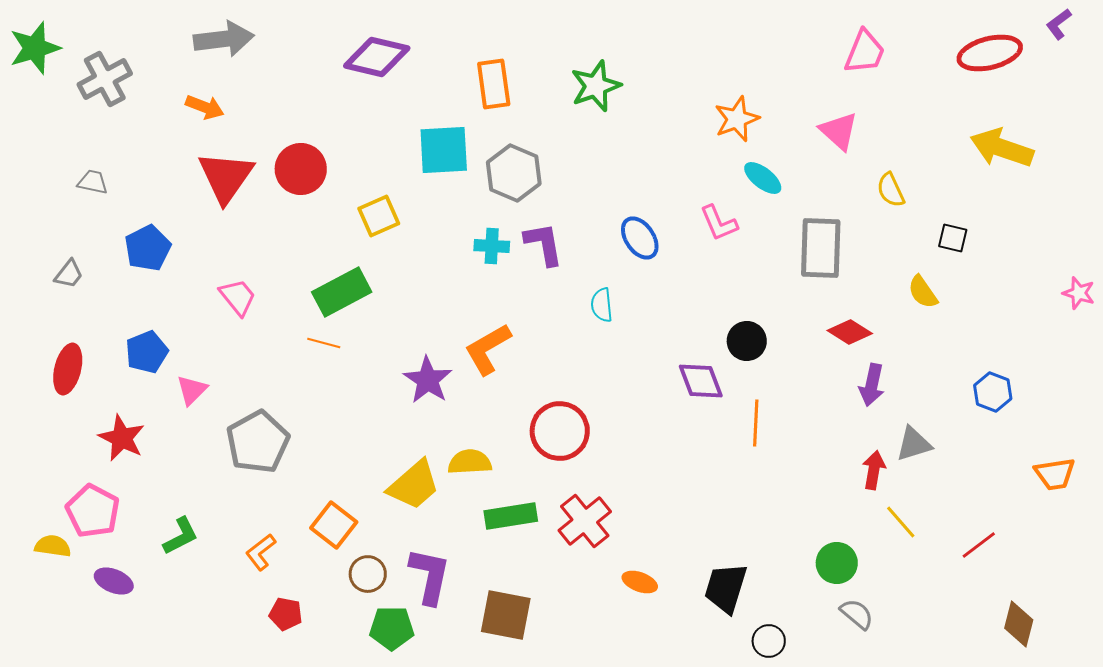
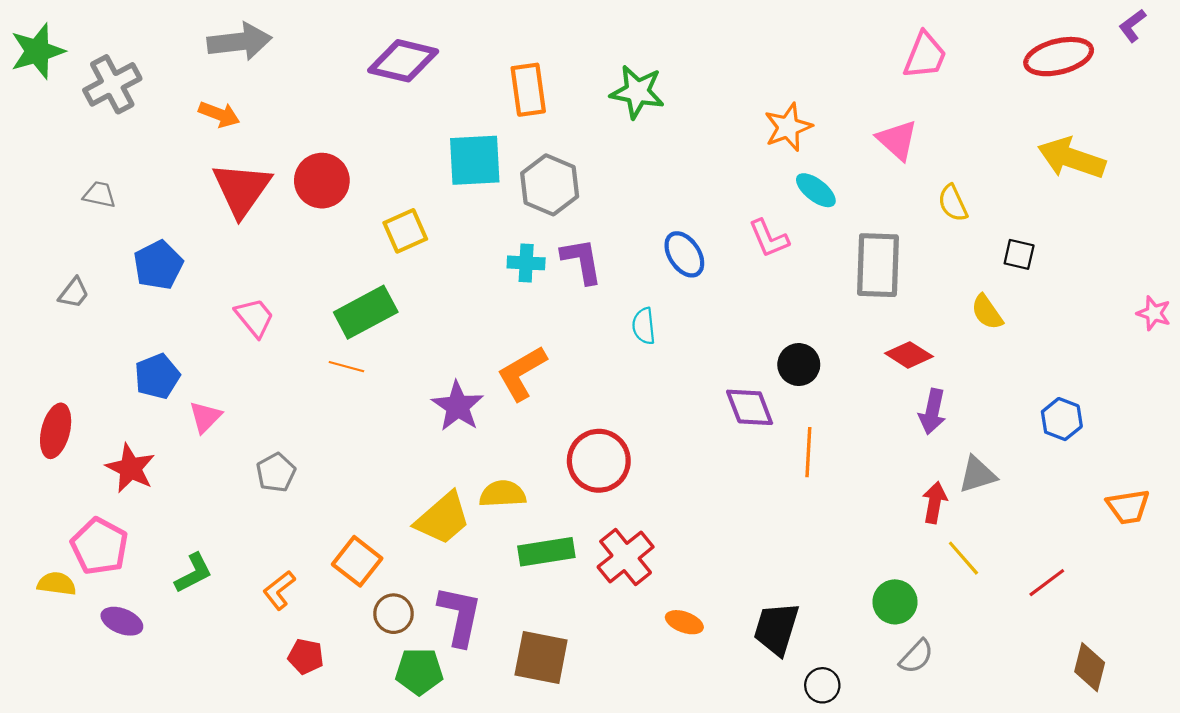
green star: (596, 86) -> (637, 92), turned 30
red ellipse: (68, 369) -> (56, 431), moved
gray pentagon: (258, 442) -> (276, 473), size x0.6
gray semicircle: (857, 614) -> (916, 656), turned 93

